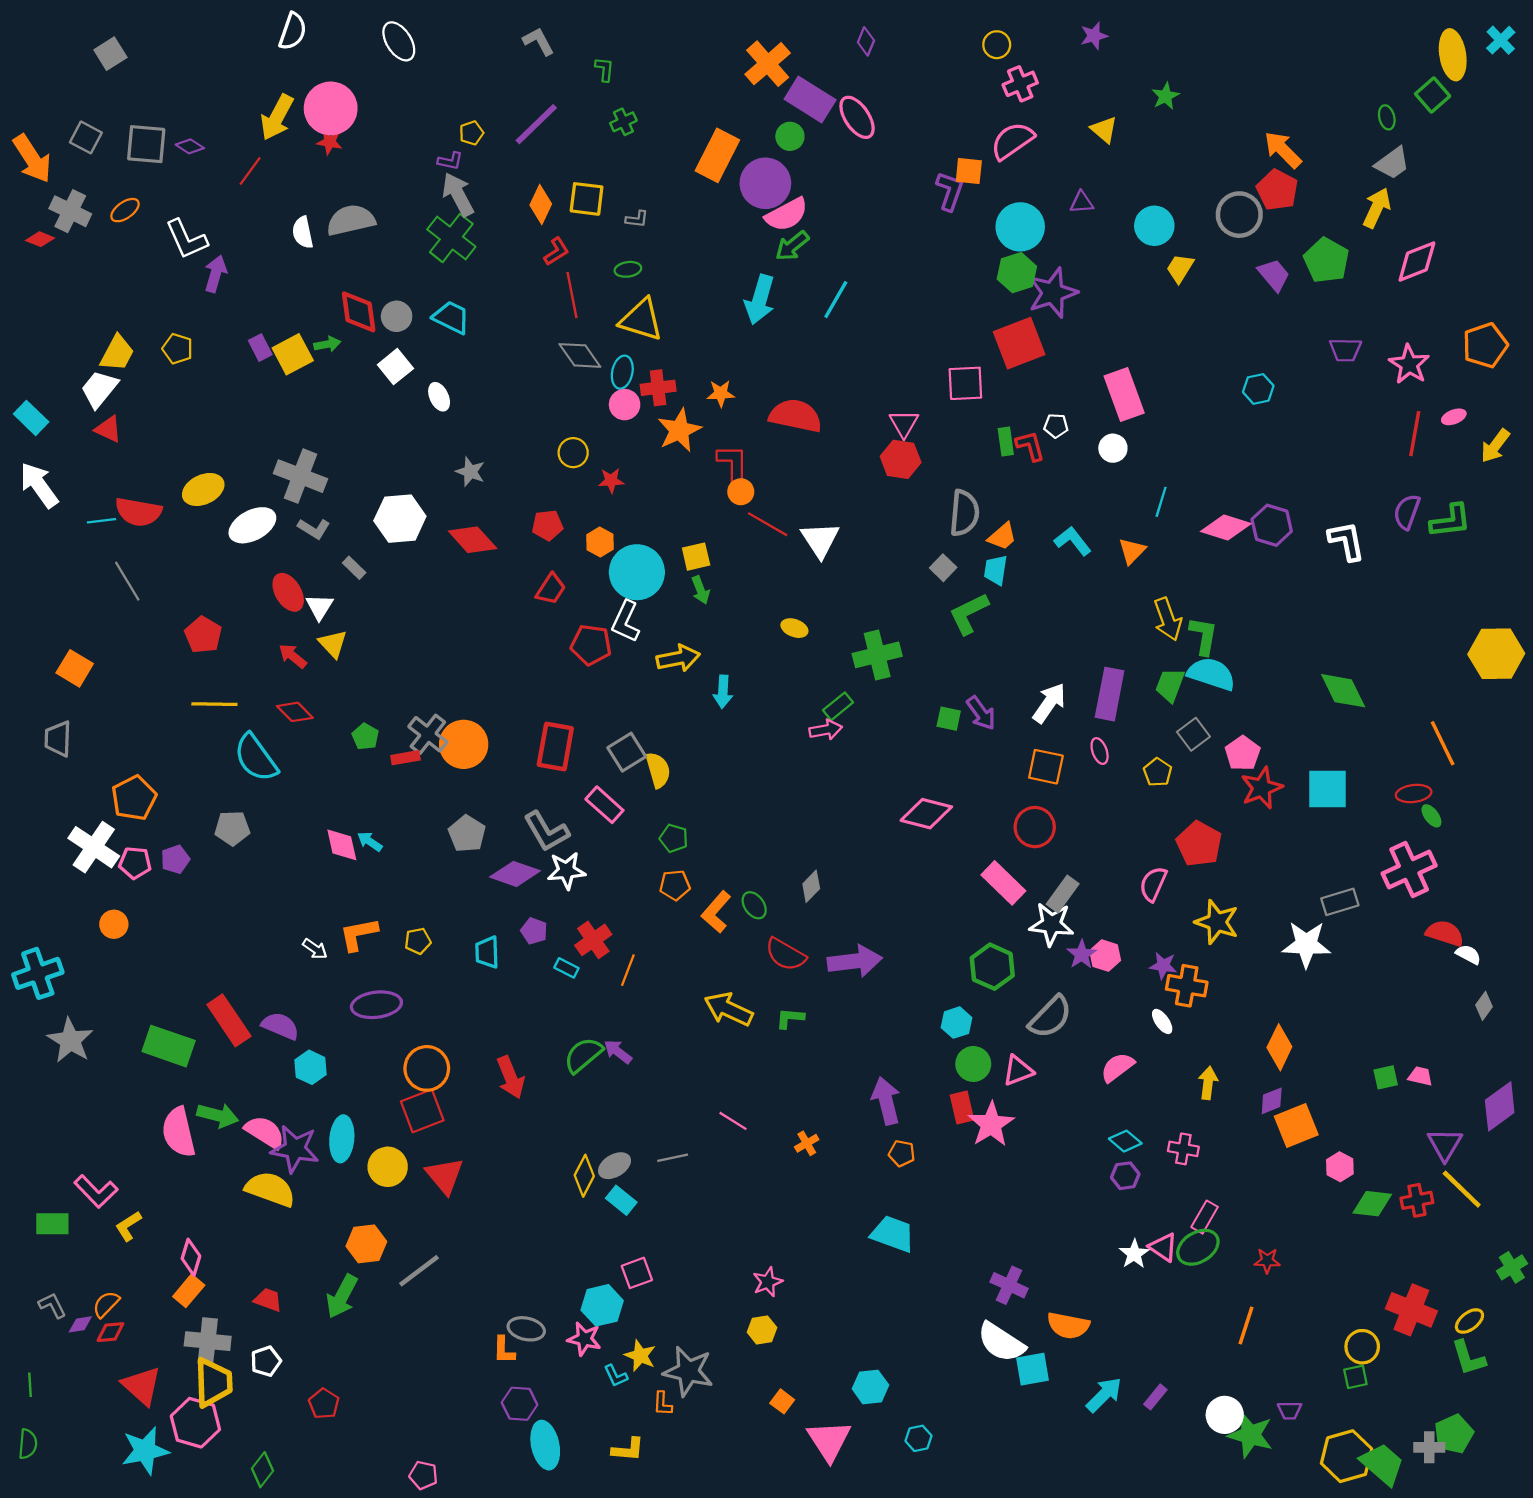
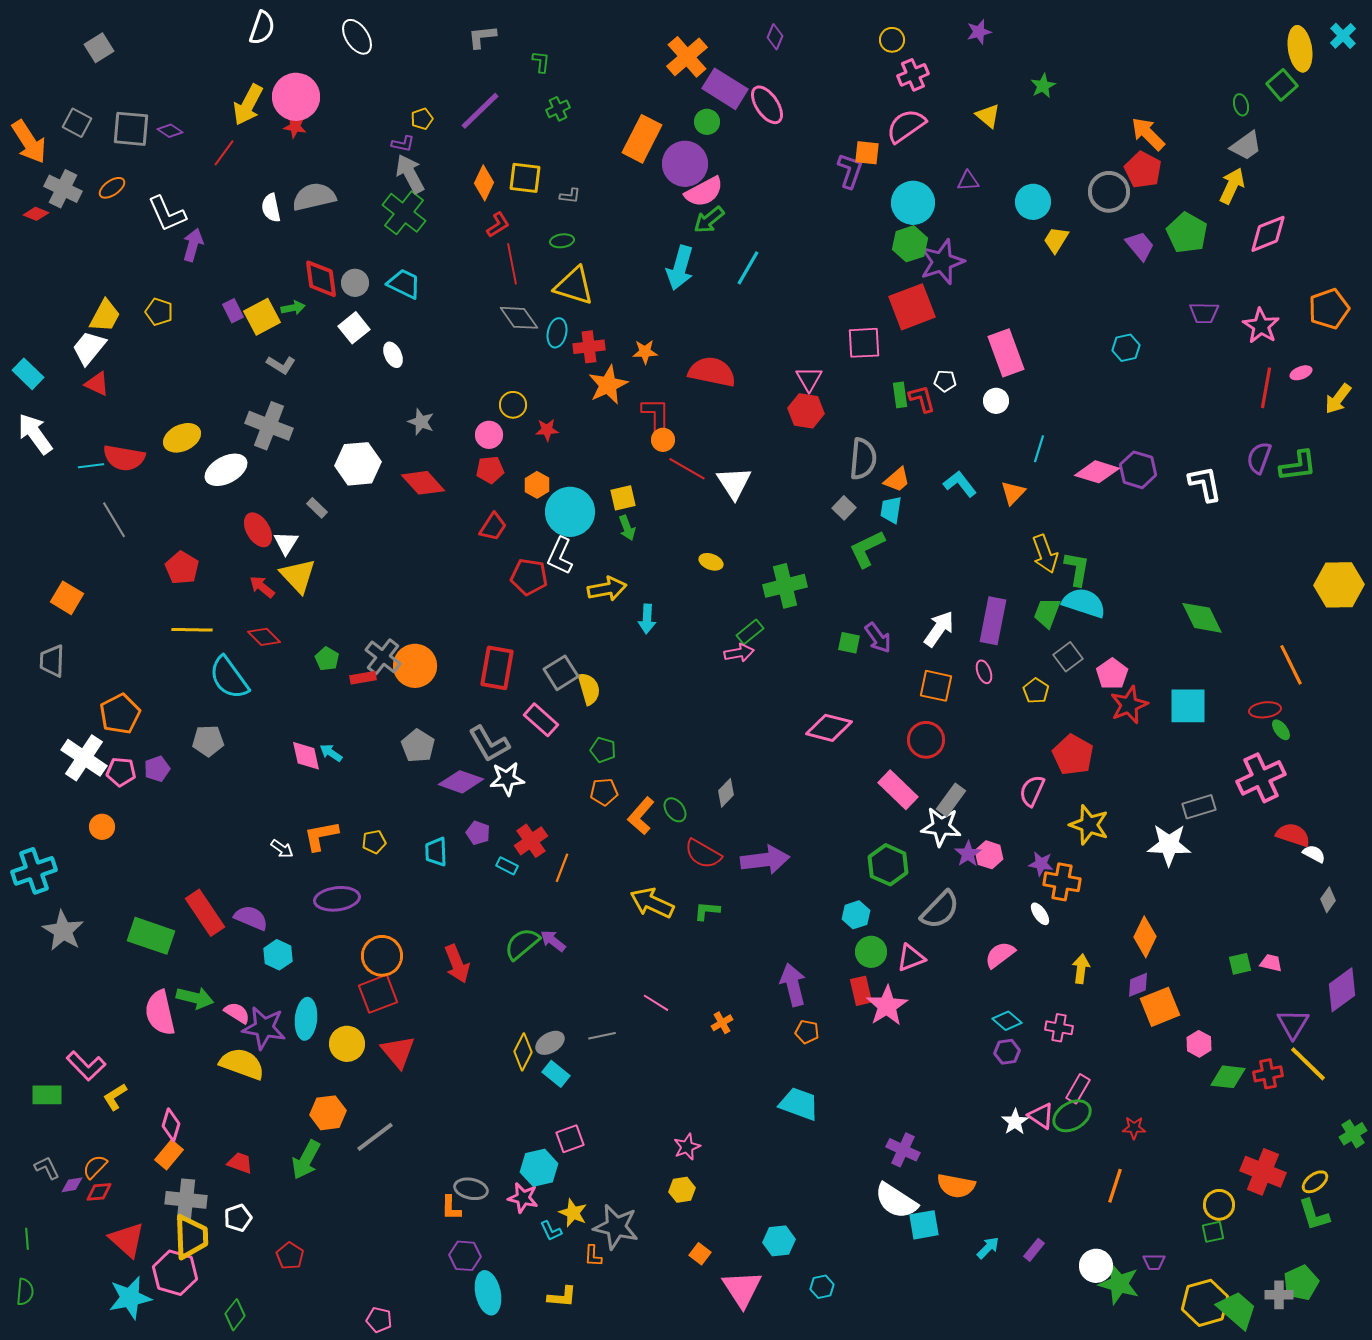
gray L-shape: (539, 41) -> (482, 37), turned -68
pink circle: (625, 405) -> (489, 435), moved
gray L-shape: (314, 529) -> (281, 365), moved
yellow triangle: (333, 644) -> (298, 576), size x1.4
pink semicircle: (265, 1132) -> (237, 1013), size x0.7
cyan arrow: (1104, 1395) -> (988, 1248), size x0.7

